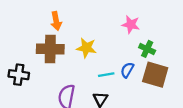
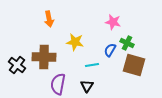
brown cross: (50, 49) -> (44, 57), moved
blue semicircle: (127, 70) -> (110, 50), moved
black cross: (19, 75) -> (17, 65), turned 30

